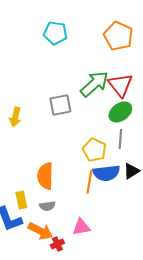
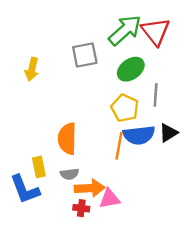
green ellipse: (120, 112) -> (131, 69), moved
orange arrow: (40, 231) -> (90, 188), moved, turned -30
red cross: (57, 244) -> (81, 208), moved, turned 32

